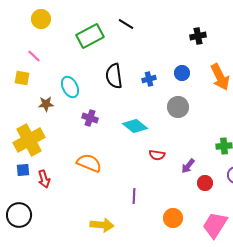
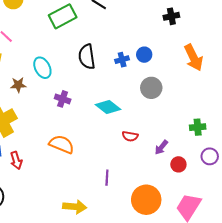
blue circle: (182, 73) -> (144, 55), moved
orange circle: (173, 218) -> (146, 200), size x1.5

